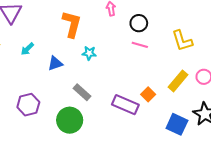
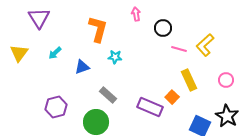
yellow L-shape: (182, 41) -> (205, 45), turned 65
pink line: (140, 45) -> (179, 49), moved
yellow rectangle: (178, 81) -> (189, 80), moved, turned -65

